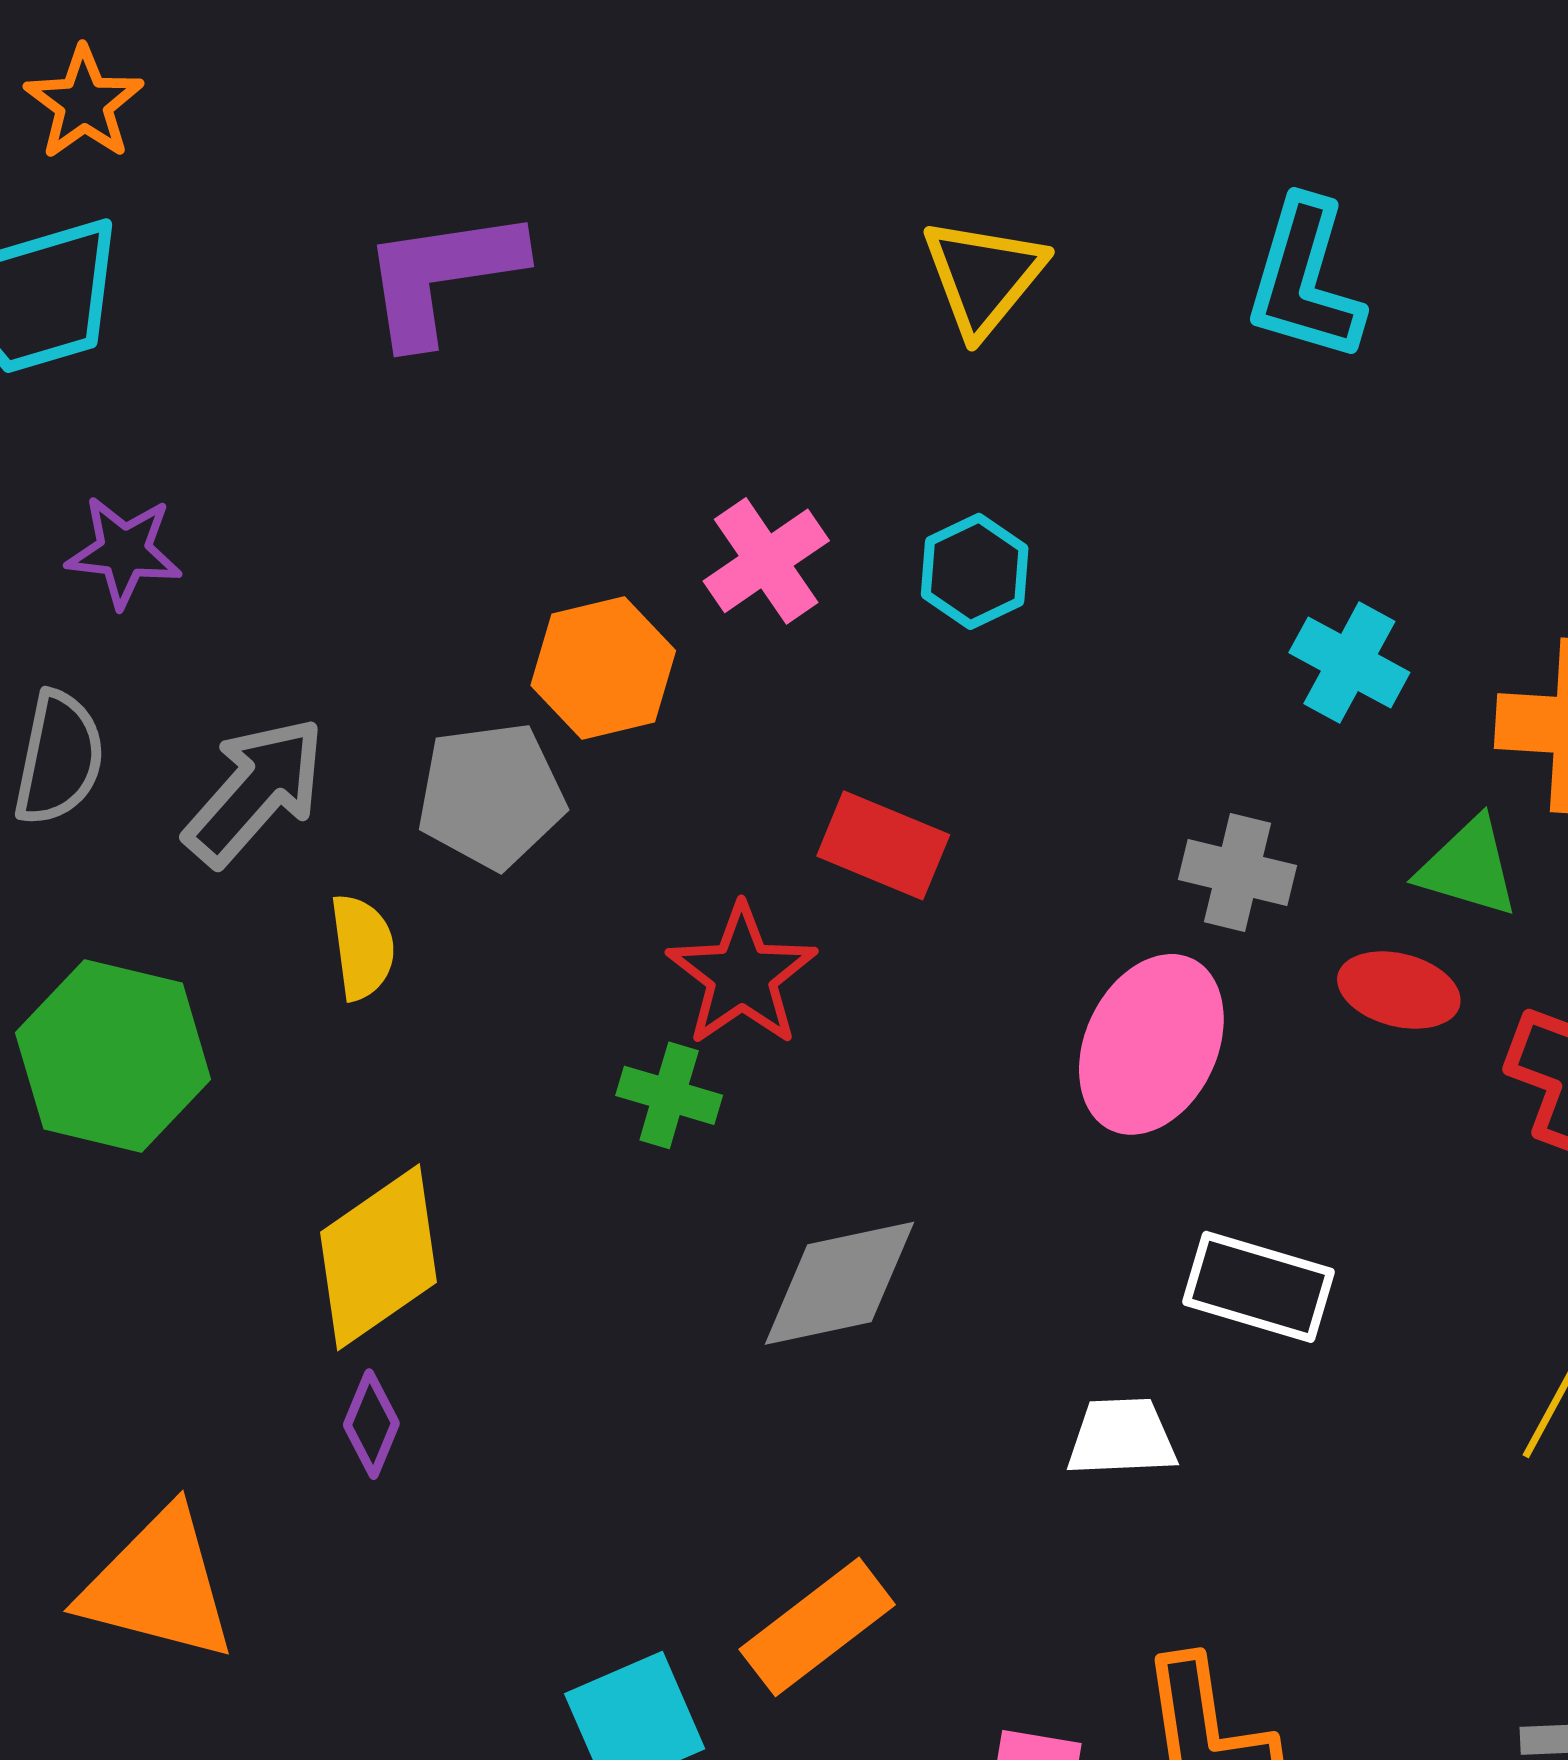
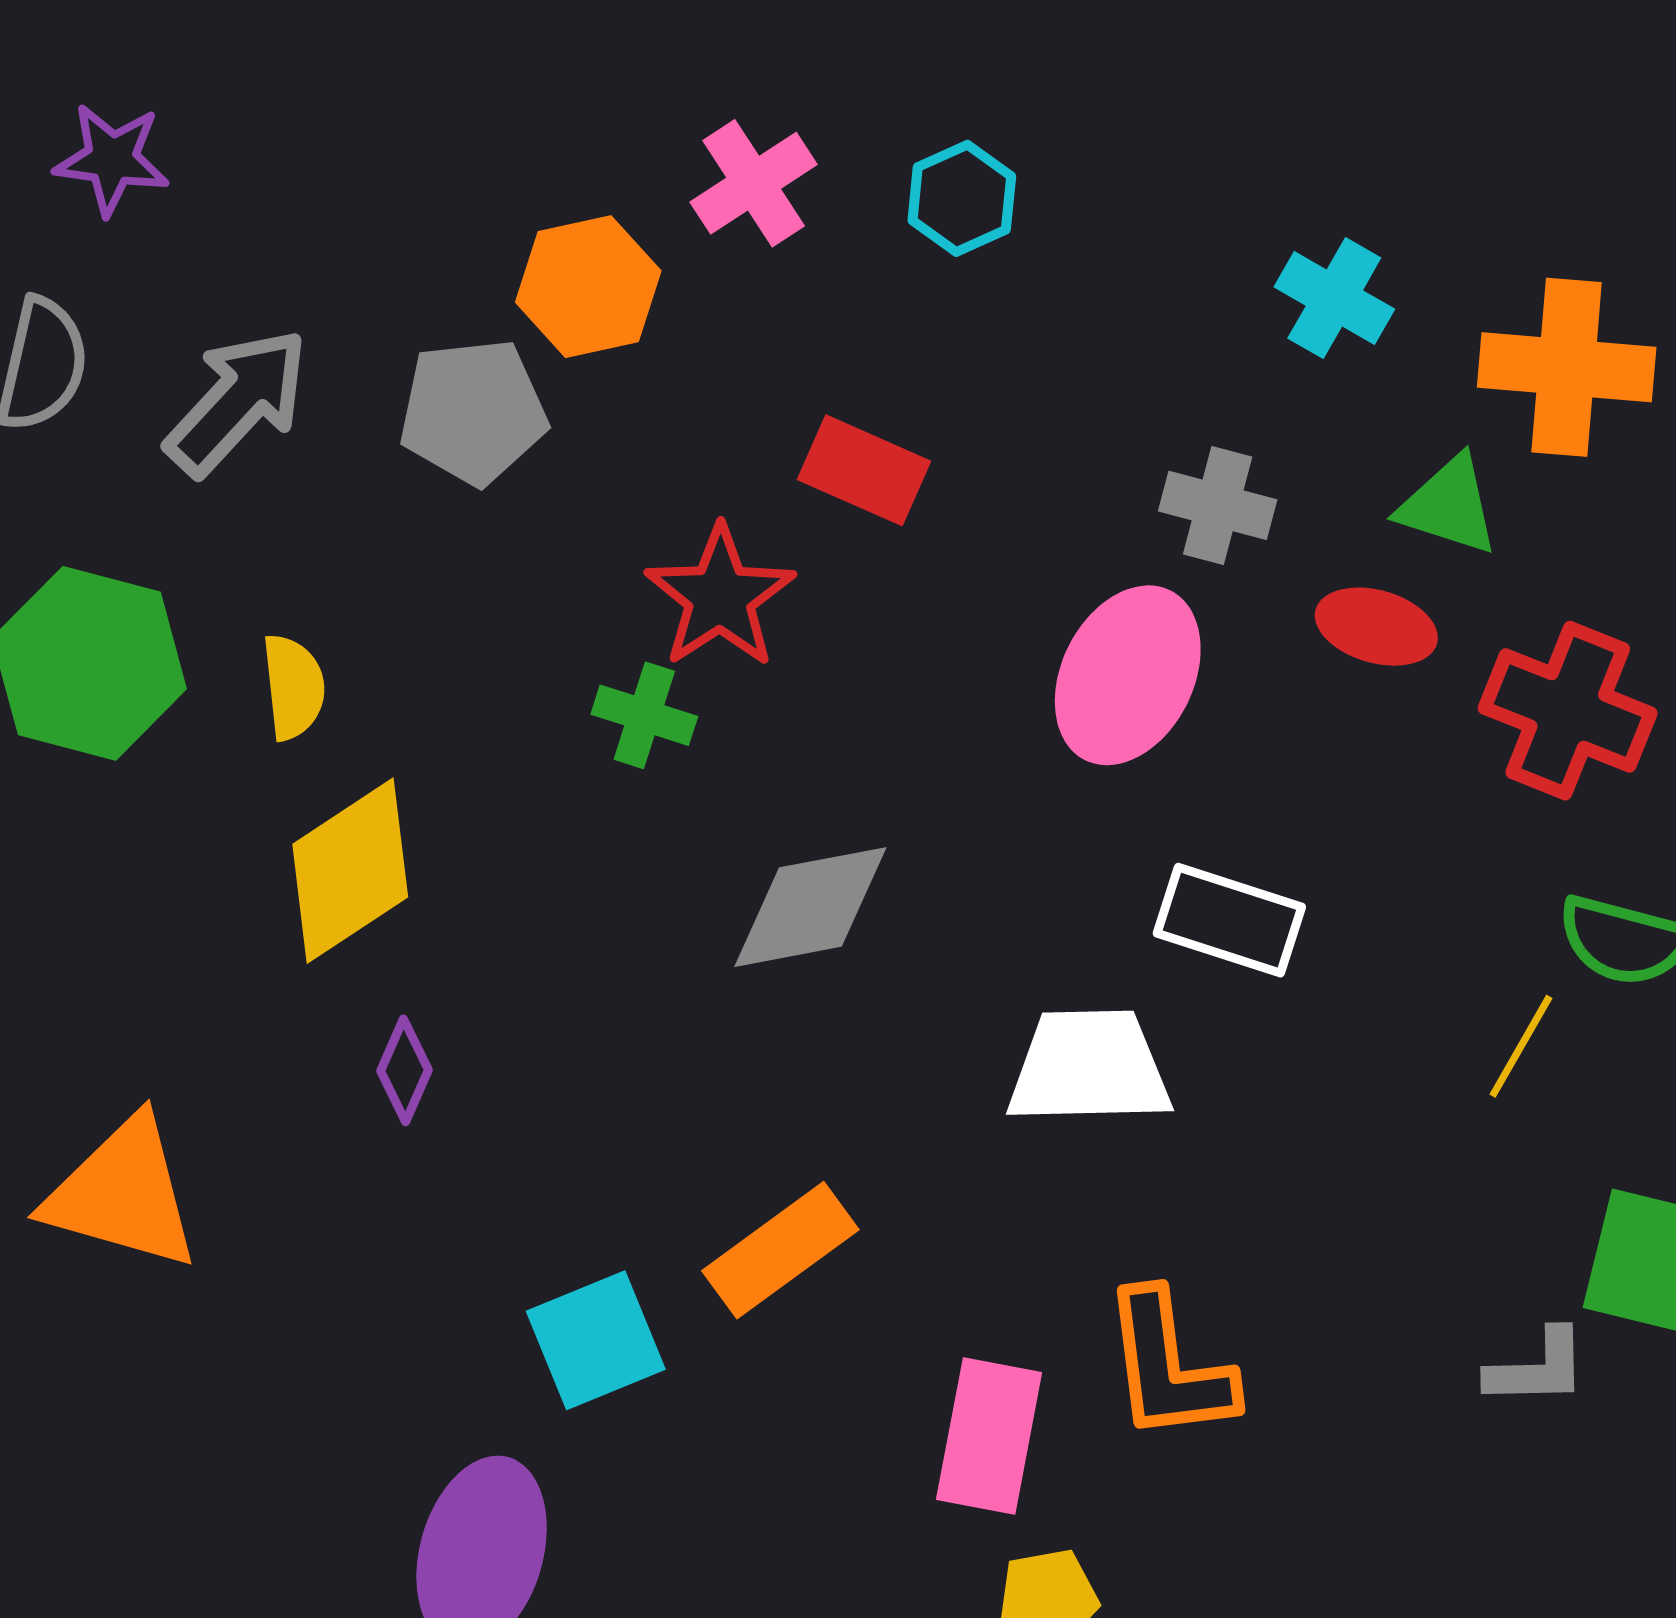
yellow semicircle: (362, 947) -> (293, 687), moved
purple diamond: (371, 1424) -> (405, 1070), moved
white trapezoid: (1122, 1437) -> (1089, 1067), size x1.5

